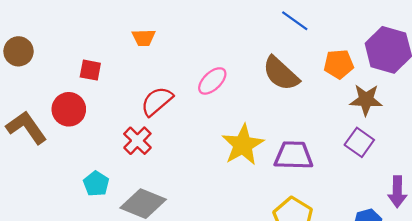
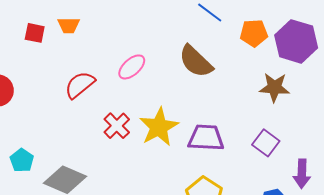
orange pentagon: (339, 64) -> (254, 33), moved
red square: (90, 70) -> (35, 33), moved
red cross: (137, 141) -> (117, 126), moved
purple square: (359, 142) -> (266, 143), moved

